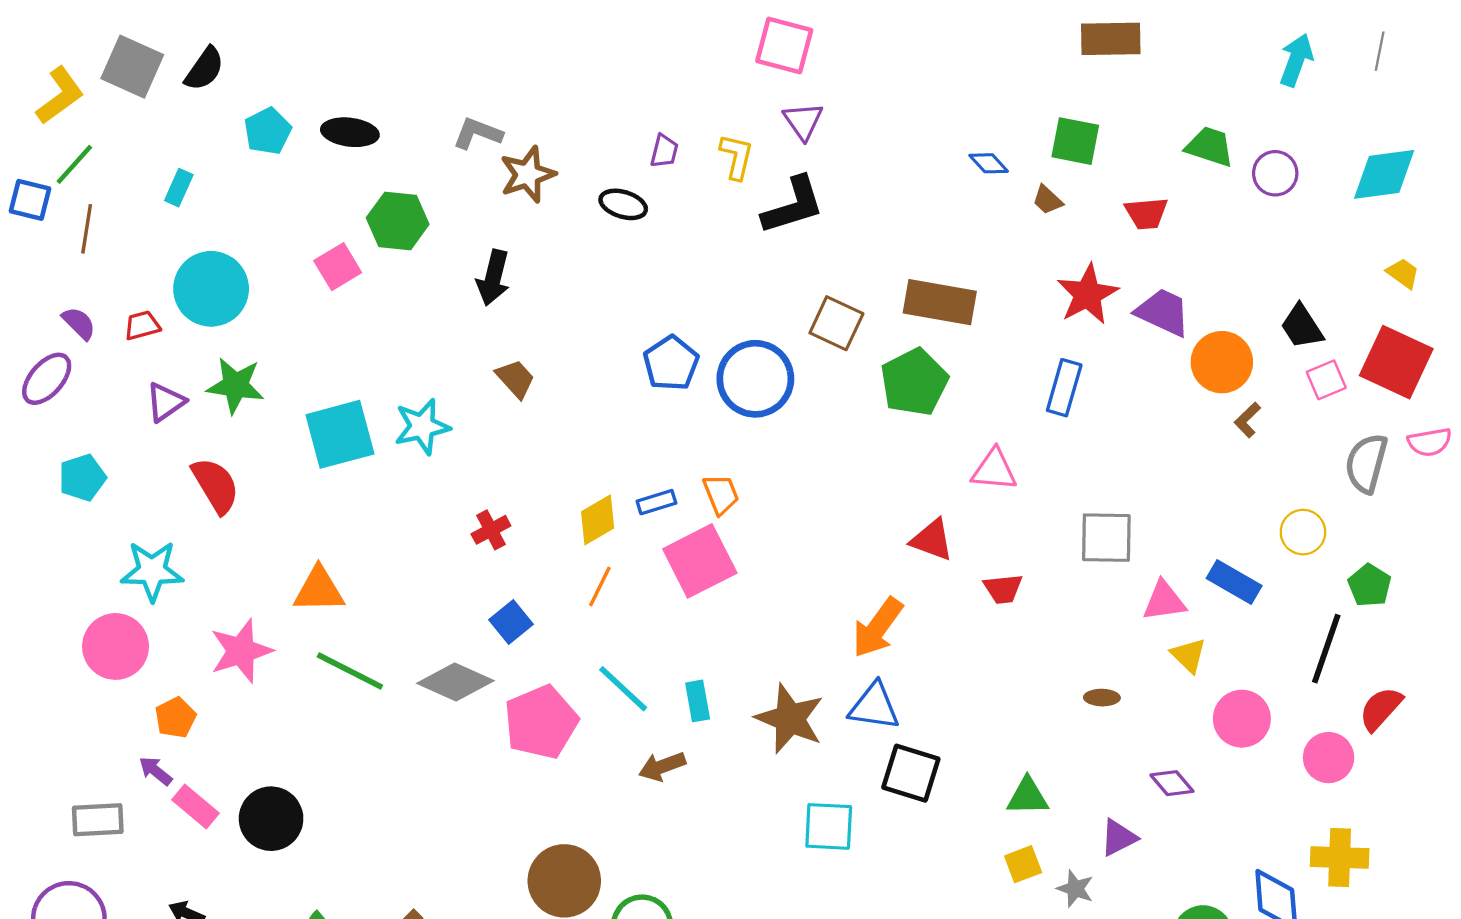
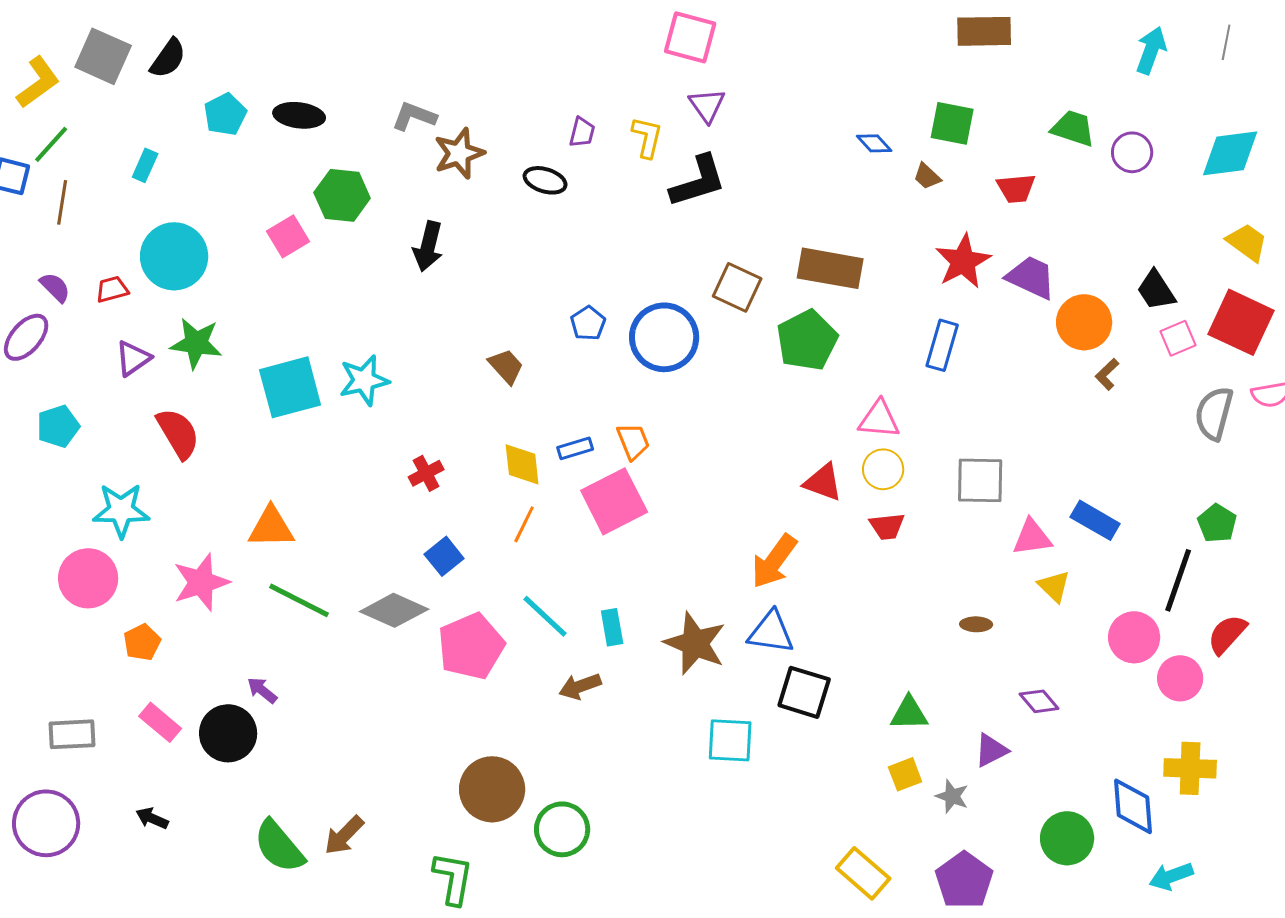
yellow trapezoid: (1403, 273) -> (1247, 242), size x1.4
blue pentagon: (671, 363) -> (588, 323), size x0.7
brown trapezoid: (515, 379) -> (506, 366), moved
yellow diamond: (598, 520) -> (522, 464), turned -66
yellow circle: (1303, 532) -> (883, 469), moved
pink circle: (1242, 719) -> (1134, 637), moved
purple arrow: (156, 771) -> (262, 690), moved

